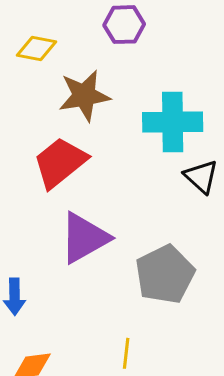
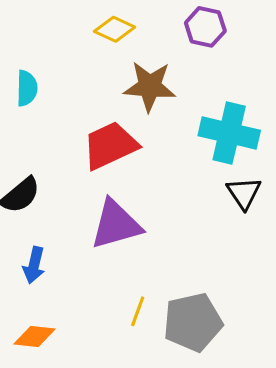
gray pentagon: (165, 274) -> (193, 322), moved
yellow line: (126, 353) -> (138, 311), moved

